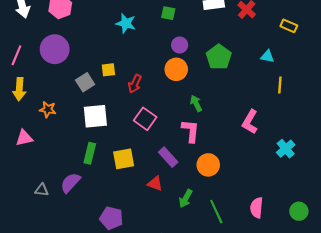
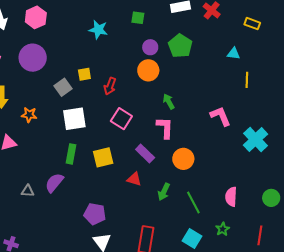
green pentagon: (219, 57) -> (180, 46), moved
pink L-shape: (250, 122) -> (220, 116), turned 130
cyan cross: (286, 149) -> (256, 140), size x1.4

